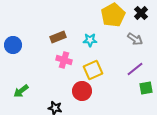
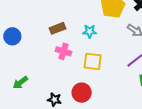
yellow square: (93, 70) -> (93, 61), turned 30
red circle: (82, 91) -> (82, 93), moved

